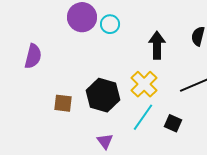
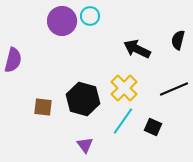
cyan circle: (110, 24) -> (90, 16), moved
black arrow: (157, 45) -> (137, 49), turned -64

